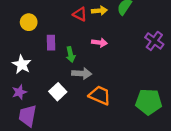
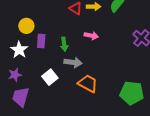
yellow circle: (29, 22) -> (26, 26), moved
purple rectangle: (51, 43) -> (41, 41), moved

